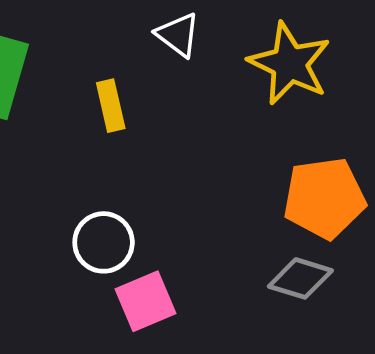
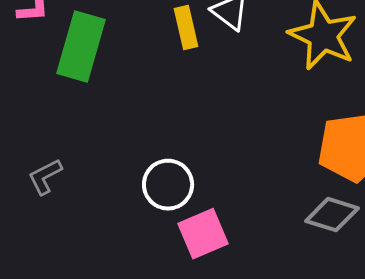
yellow rectangle: (111, 106) -> (186, 28), moved

